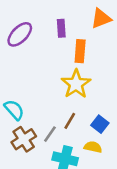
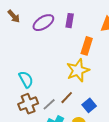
purple rectangle: (61, 28) -> (70, 21), moved

